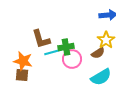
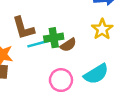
brown semicircle: (98, 53) -> (68, 45), moved
pink circle: (72, 59) -> (61, 80), moved

